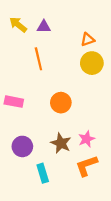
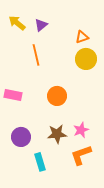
purple triangle: (44, 27) -> (41, 25), turned -40
brown star: (61, 143) -> (57, 134), turned -30

